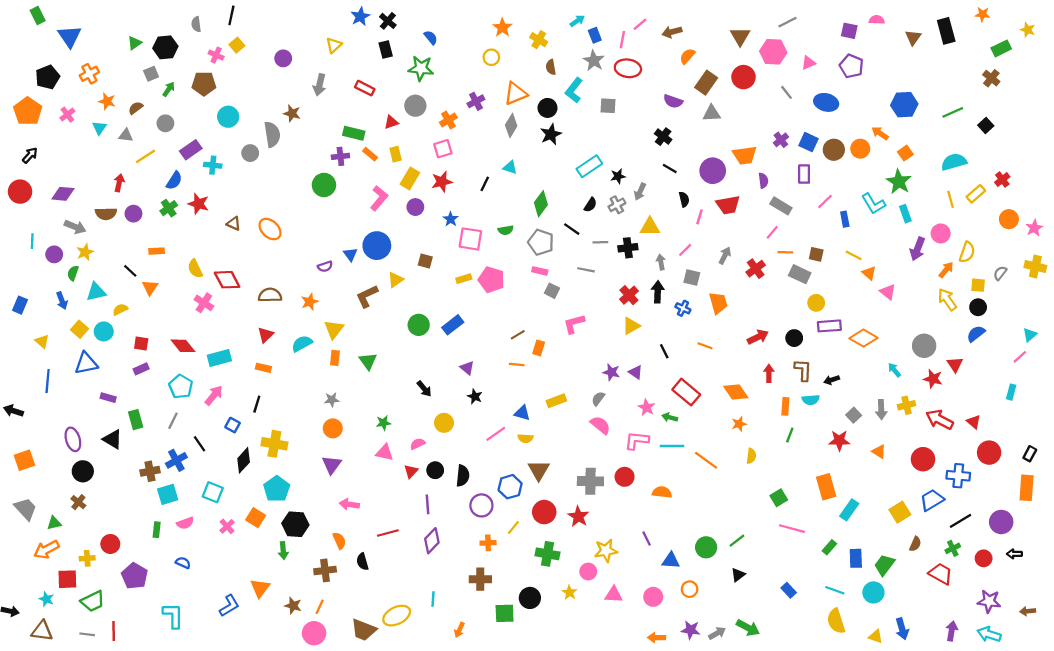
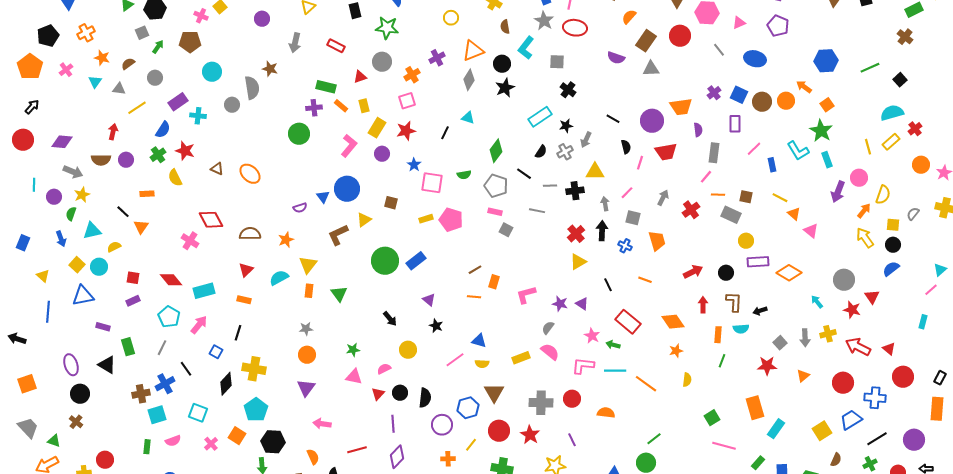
black cross: (663, 137) -> (568, 90), moved
cyan semicircle: (954, 162) -> (892, 113), moved
gray rectangle: (781, 206) -> (714, 153), turned 66
yellow semicircle: (195, 269) -> (175, 178), moved
pink L-shape: (574, 324) -> (526, 295), moved
green circle: (419, 325) -> (385, 261), size x1.4
yellow rectangle: (556, 401) -> (521, 358), moved
orange triangle: (879, 451) -> (803, 376), turned 48
green triangle: (54, 523) -> (54, 441), turned 32
purple line: (647, 538) -> (572, 440), moved
green line: (737, 541) -> (654, 439), moved

